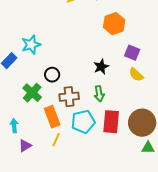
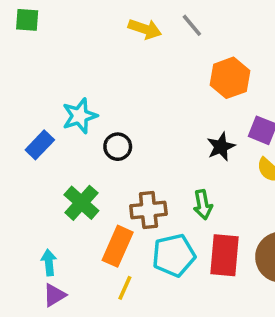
black star: (101, 67) -> (221, 147), moved
black circle: (52, 75) -> (118, 147), moved
orange rectangle: (52, 117) -> (118, 246), turned 45
purple triangle: (25, 146) -> (54, 295), moved

